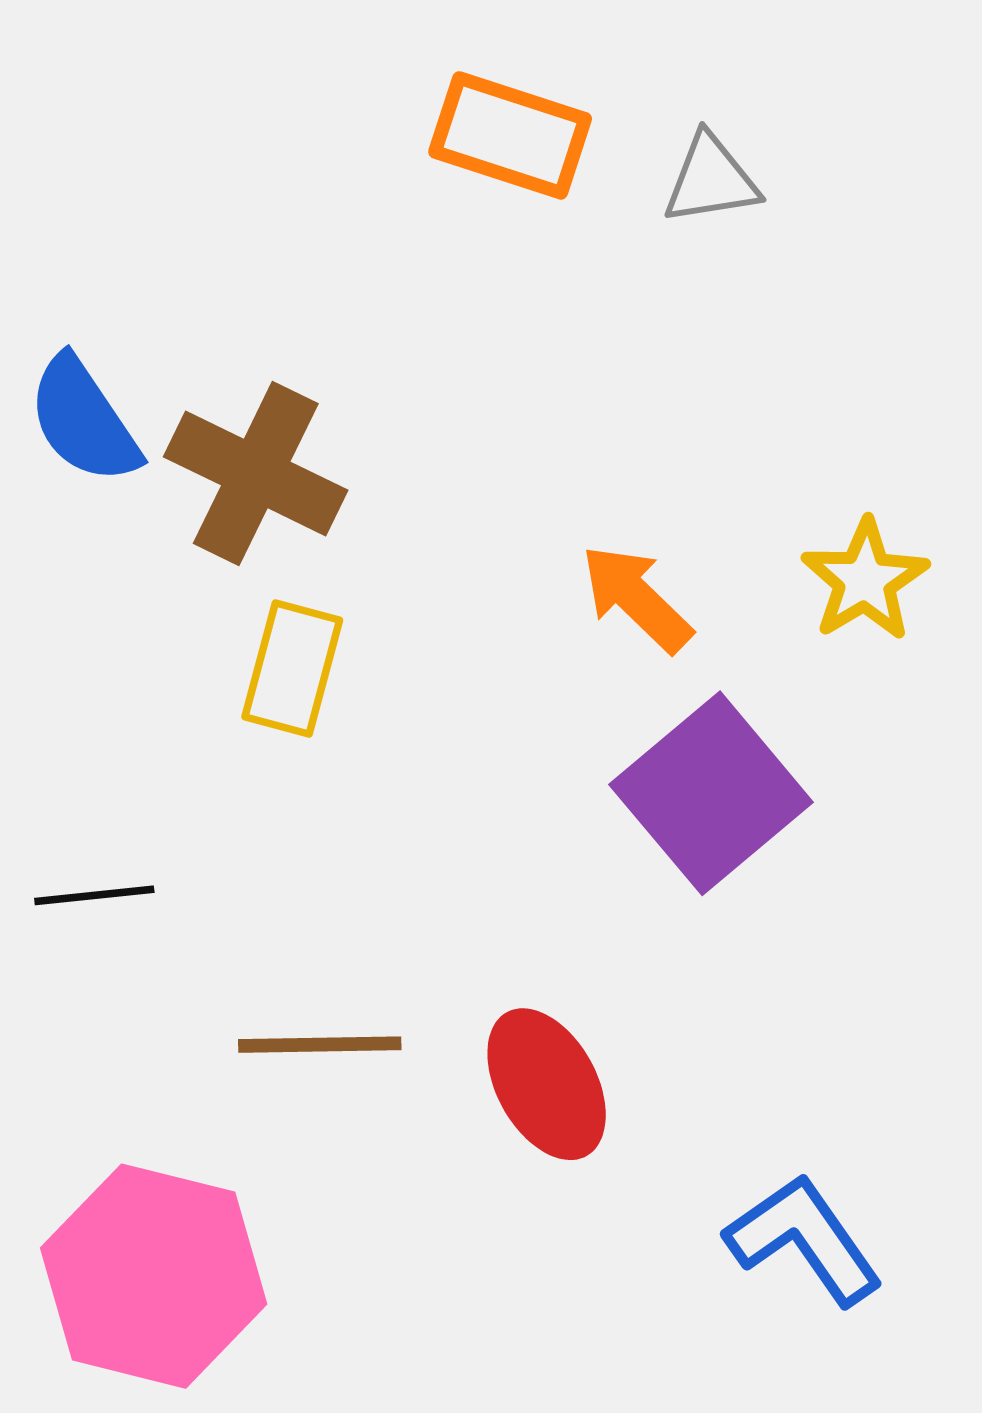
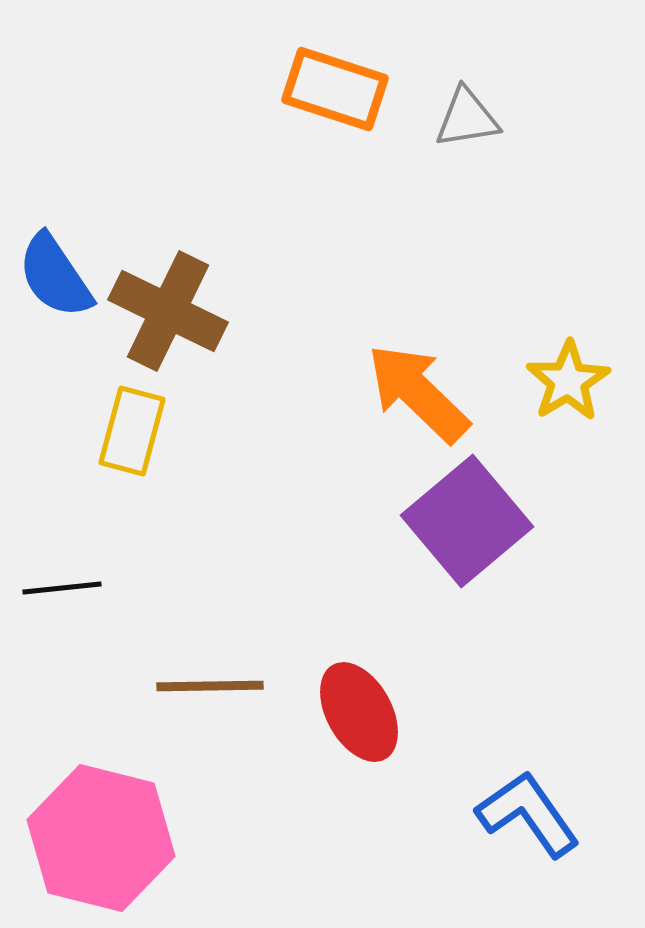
orange arrow: (636, 598) -> (418, 393), size x1.4
yellow rectangle: (292, 668) -> (132, 431), moved

